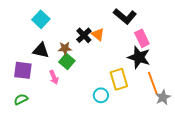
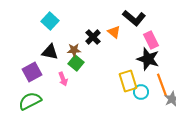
orange triangle: (98, 34) -> (114, 32), moved
purple square: (23, 70) -> (32, 72), turned -36
cyan circle: (101, 95) -> (141, 92), moved
green semicircle: (21, 99) -> (30, 101), size x1.6

